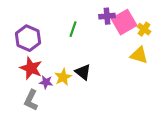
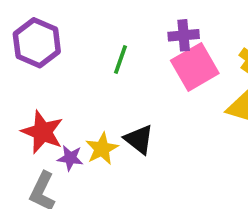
pink square: (124, 22) -> (195, 67), moved
purple hexagon: (28, 38) -> (37, 43), moved

